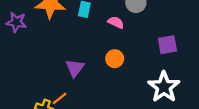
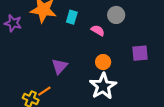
orange circle: (115, 59) -> (103, 62), moved
white star: (164, 87) -> (103, 86), moved

